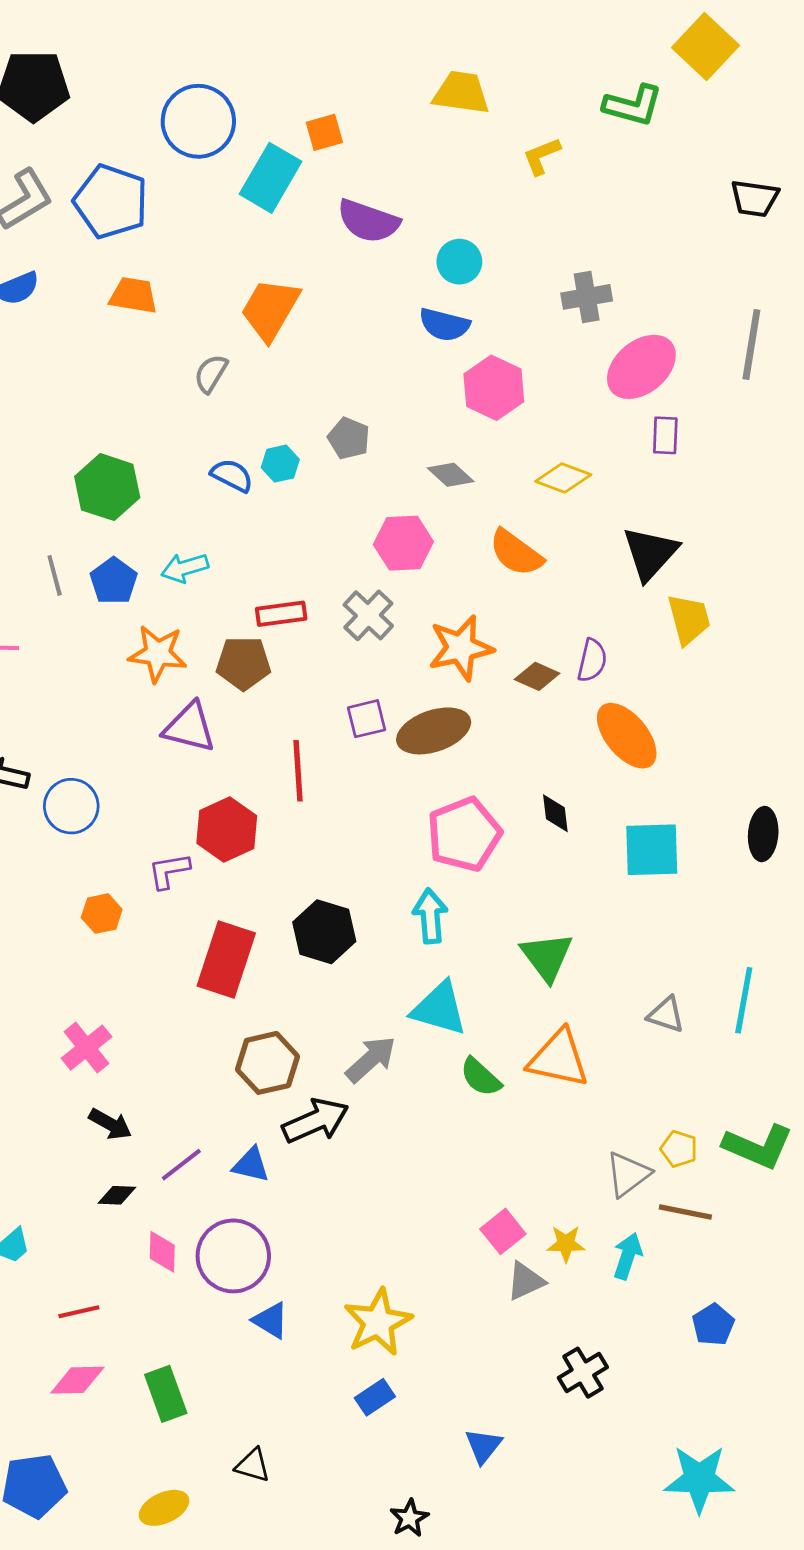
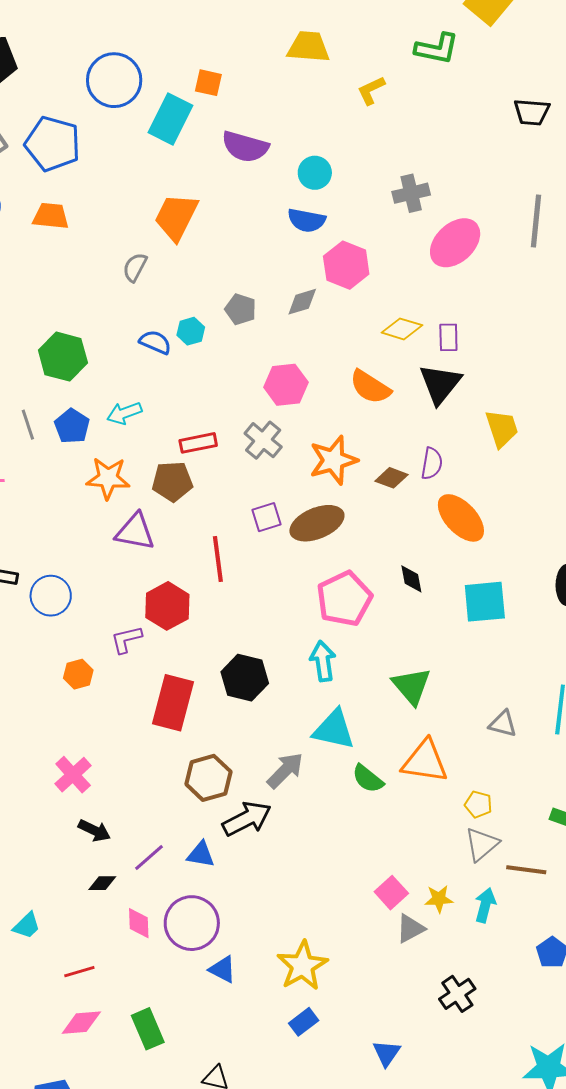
orange square: (324, 132) -> (208, 83), turned 32
orange trapezoid: (133, 295) -> (51, 216), moved
purple rectangle: (665, 435) -> (448, 337), moved
gray diamond: (451, 475) -> (302, 302), moved, turned -56
black triangle: (650, 553) -> (440, 384), moved
yellow pentagon: (679, 1149) -> (478, 804), moved

